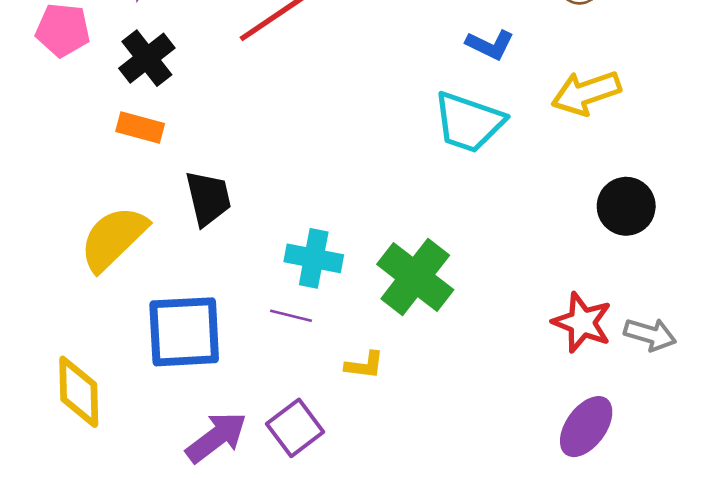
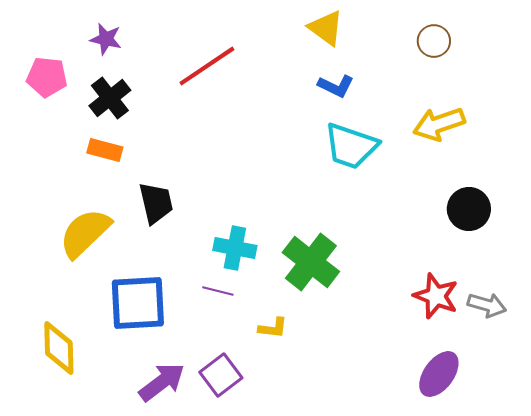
blue L-shape: (490, 45) -> (336, 86), moved

